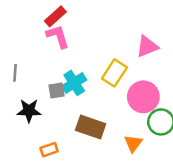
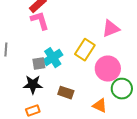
black star: (29, 111) -> (33, 85), moved
brown rectangle: (91, 127) -> (66, 93), size x0.7
orange triangle: (133, 143) -> (100, 106), turned -42

